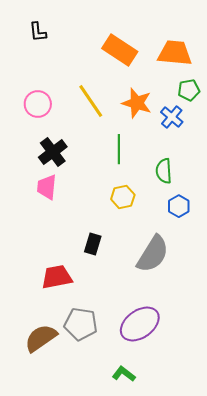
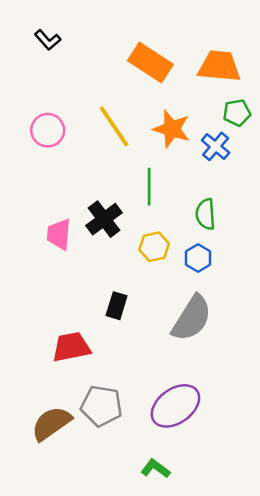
black L-shape: (38, 32) -> (48, 40), turned -35
black cross: (53, 152) -> (104, 219), moved
blue hexagon: (179, 206) -> (198, 258), moved

